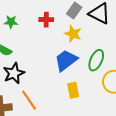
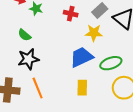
yellow star: (73, 34) -> (94, 33), turned -30
green ellipse: (96, 60) -> (111, 63), turned 35

